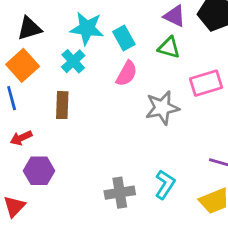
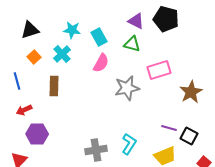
cyan star: (87, 28) -> (72, 30), size x0.7
orange square: (23, 65) -> (34, 57), moved, size x0.6

